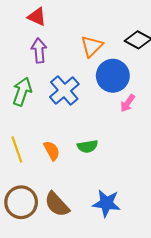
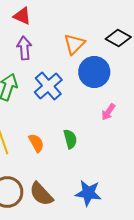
pink arrow: (128, 103) -> (108, 112), moved
green semicircle: (87, 146) -> (70, 139), turned -96

